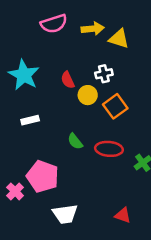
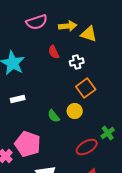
red semicircle: (68, 80) -> (54, 52), moved
yellow circle: (88, 95) -> (75, 111), moved
red ellipse: (109, 149) -> (87, 147), moved, turned -35

